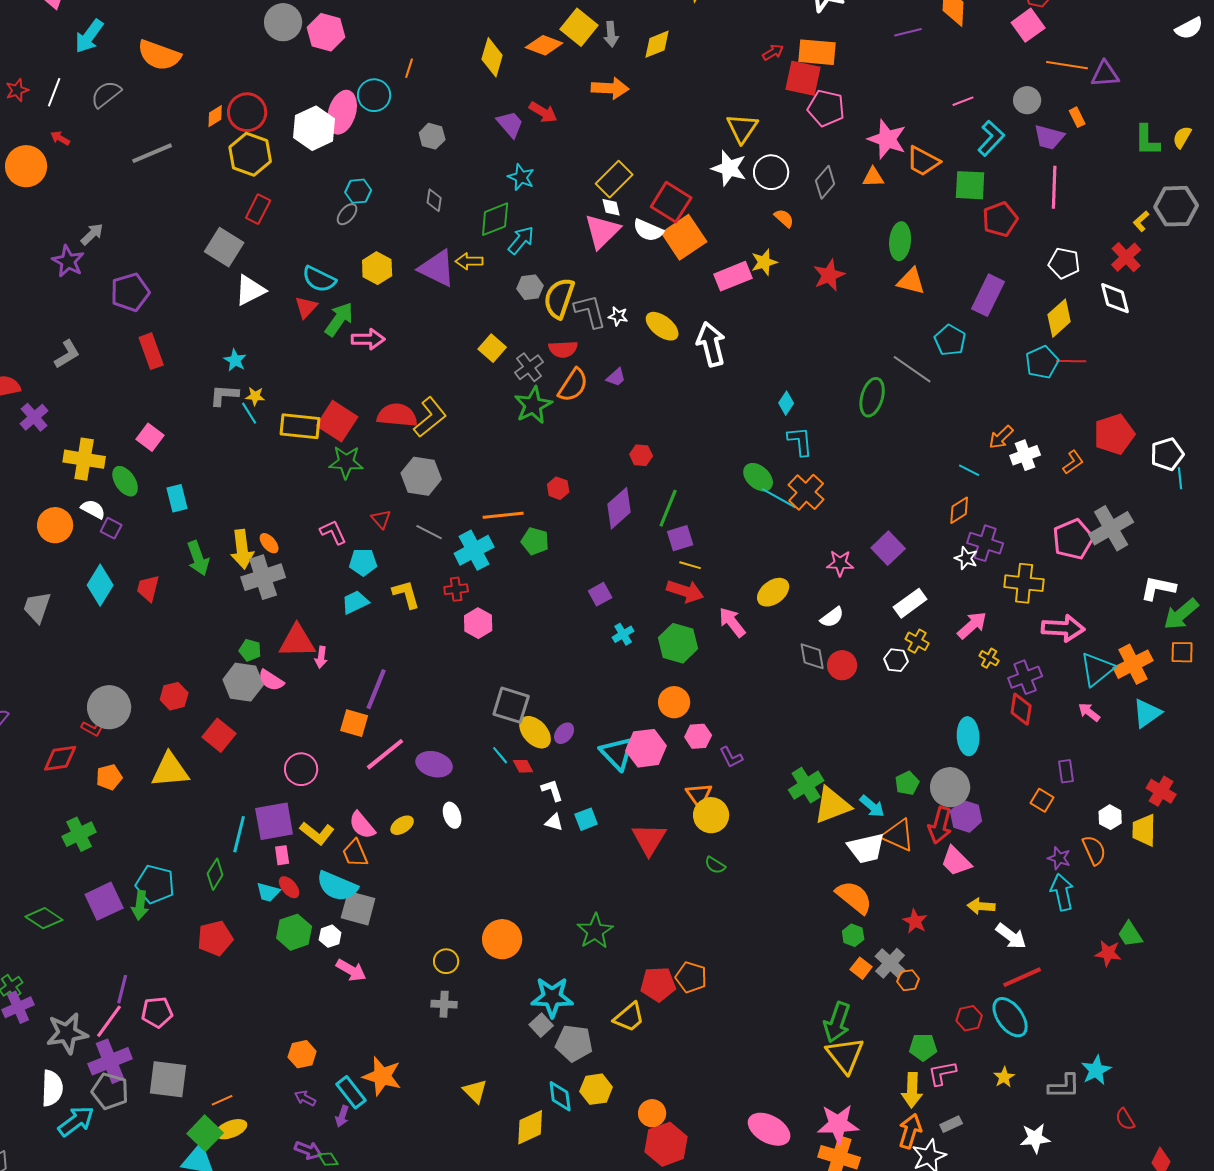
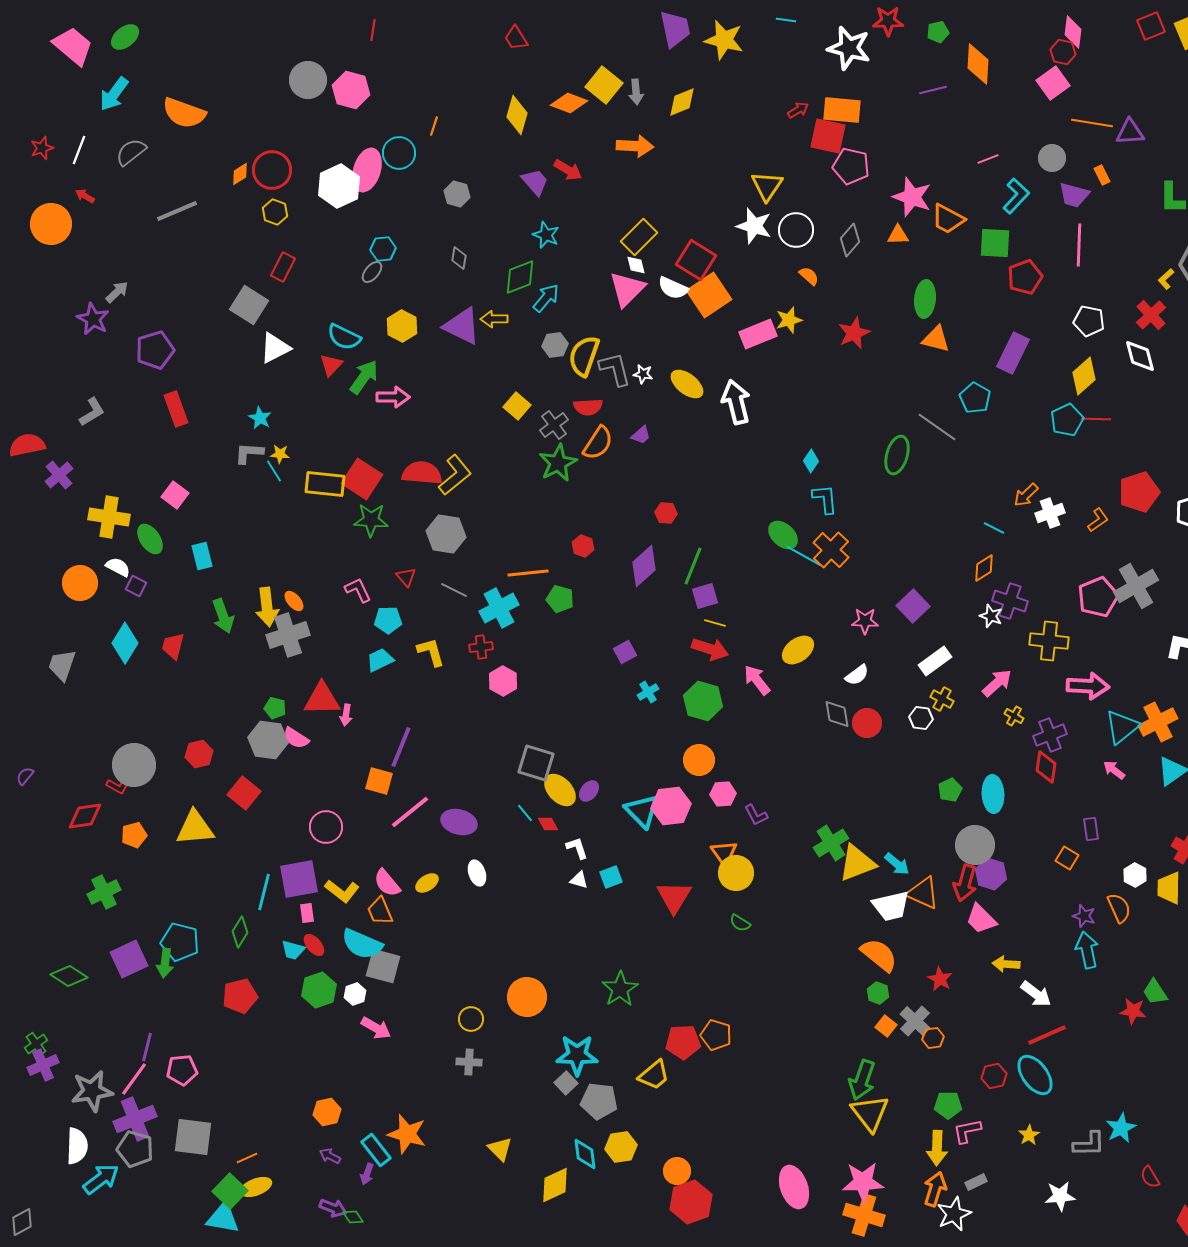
yellow hexagon: (250, 154) -> (275, 212), size x0.6
green pentagon: (907, 783) -> (950, 790), moved
pink ellipse: (769, 1129) -> (794, 1187), turned 42

